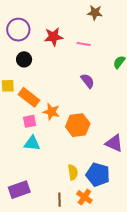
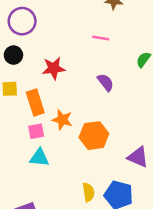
red star: (53, 37) -> (54, 68), moved
black circle: (24, 59) -> (13, 55), moved
orange rectangle: (29, 97) -> (35, 102), turned 35

